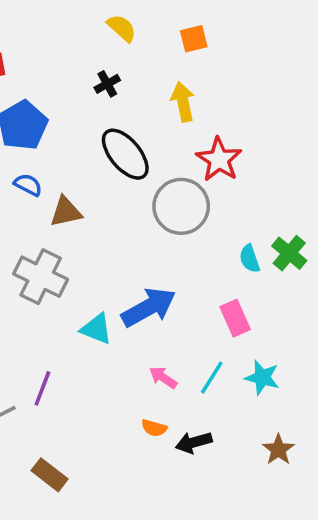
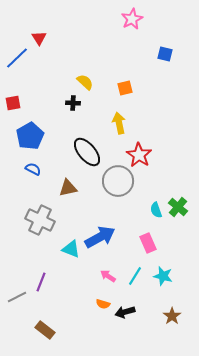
black cross: (107, 84) -> (73, 103), moved, turned 32
brown triangle: (66, 212) -> (68, 188), moved

